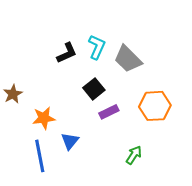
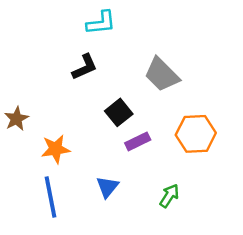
cyan L-shape: (97, 47) -> (101, 23), moved, turned 60
blue triangle: (70, 141) -> (107, 187), moved

